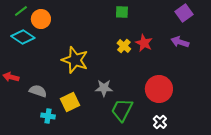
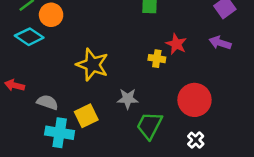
yellow cross: (124, 46) -> (157, 59), moved, turned -32
cyan cross: (48, 116) -> (60, 133), size x1.6

